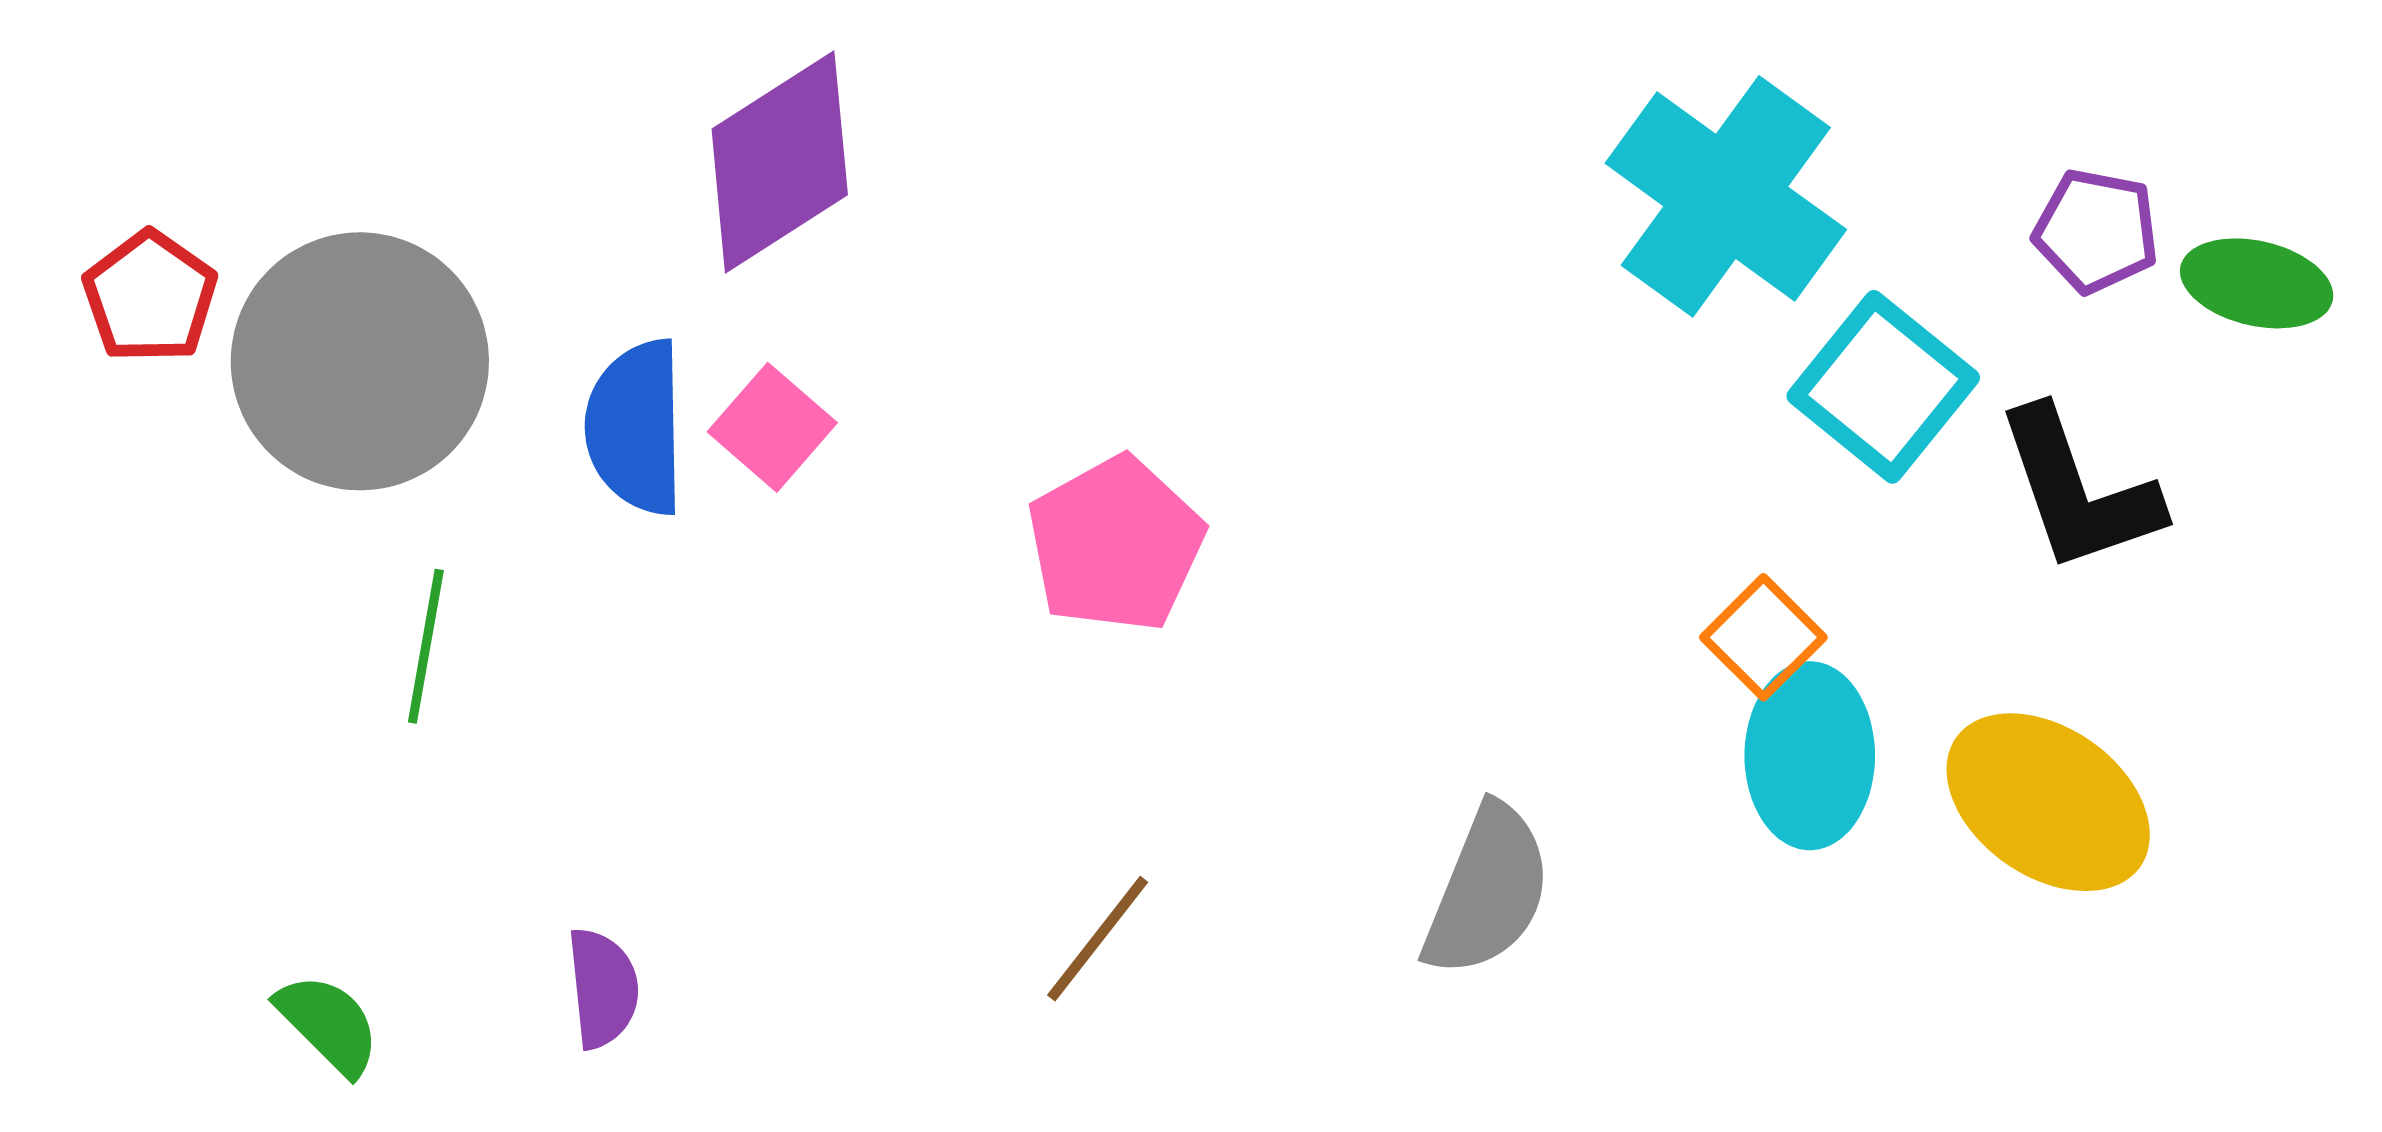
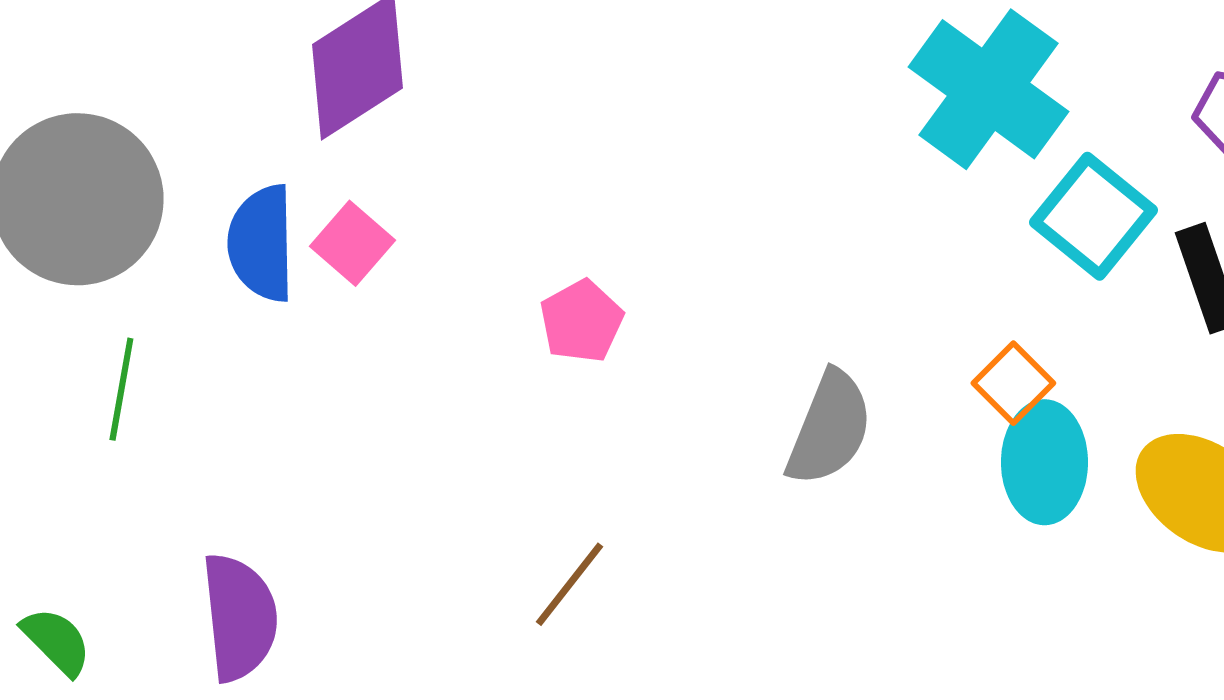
pink pentagon: (1116, 544) -> (581, 321), size x0.7
gray semicircle: (1487, 891) -> (829, 428), moved
purple semicircle: (603, 988) -> (239, 617), size x1.6

